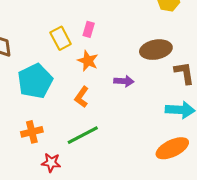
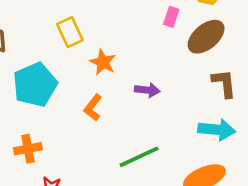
pink rectangle: (89, 29) -> (171, 17), moved
brown ellipse: (156, 50) -> (206, 37), moved, turned -32
green line: (83, 135) -> (139, 157), moved

